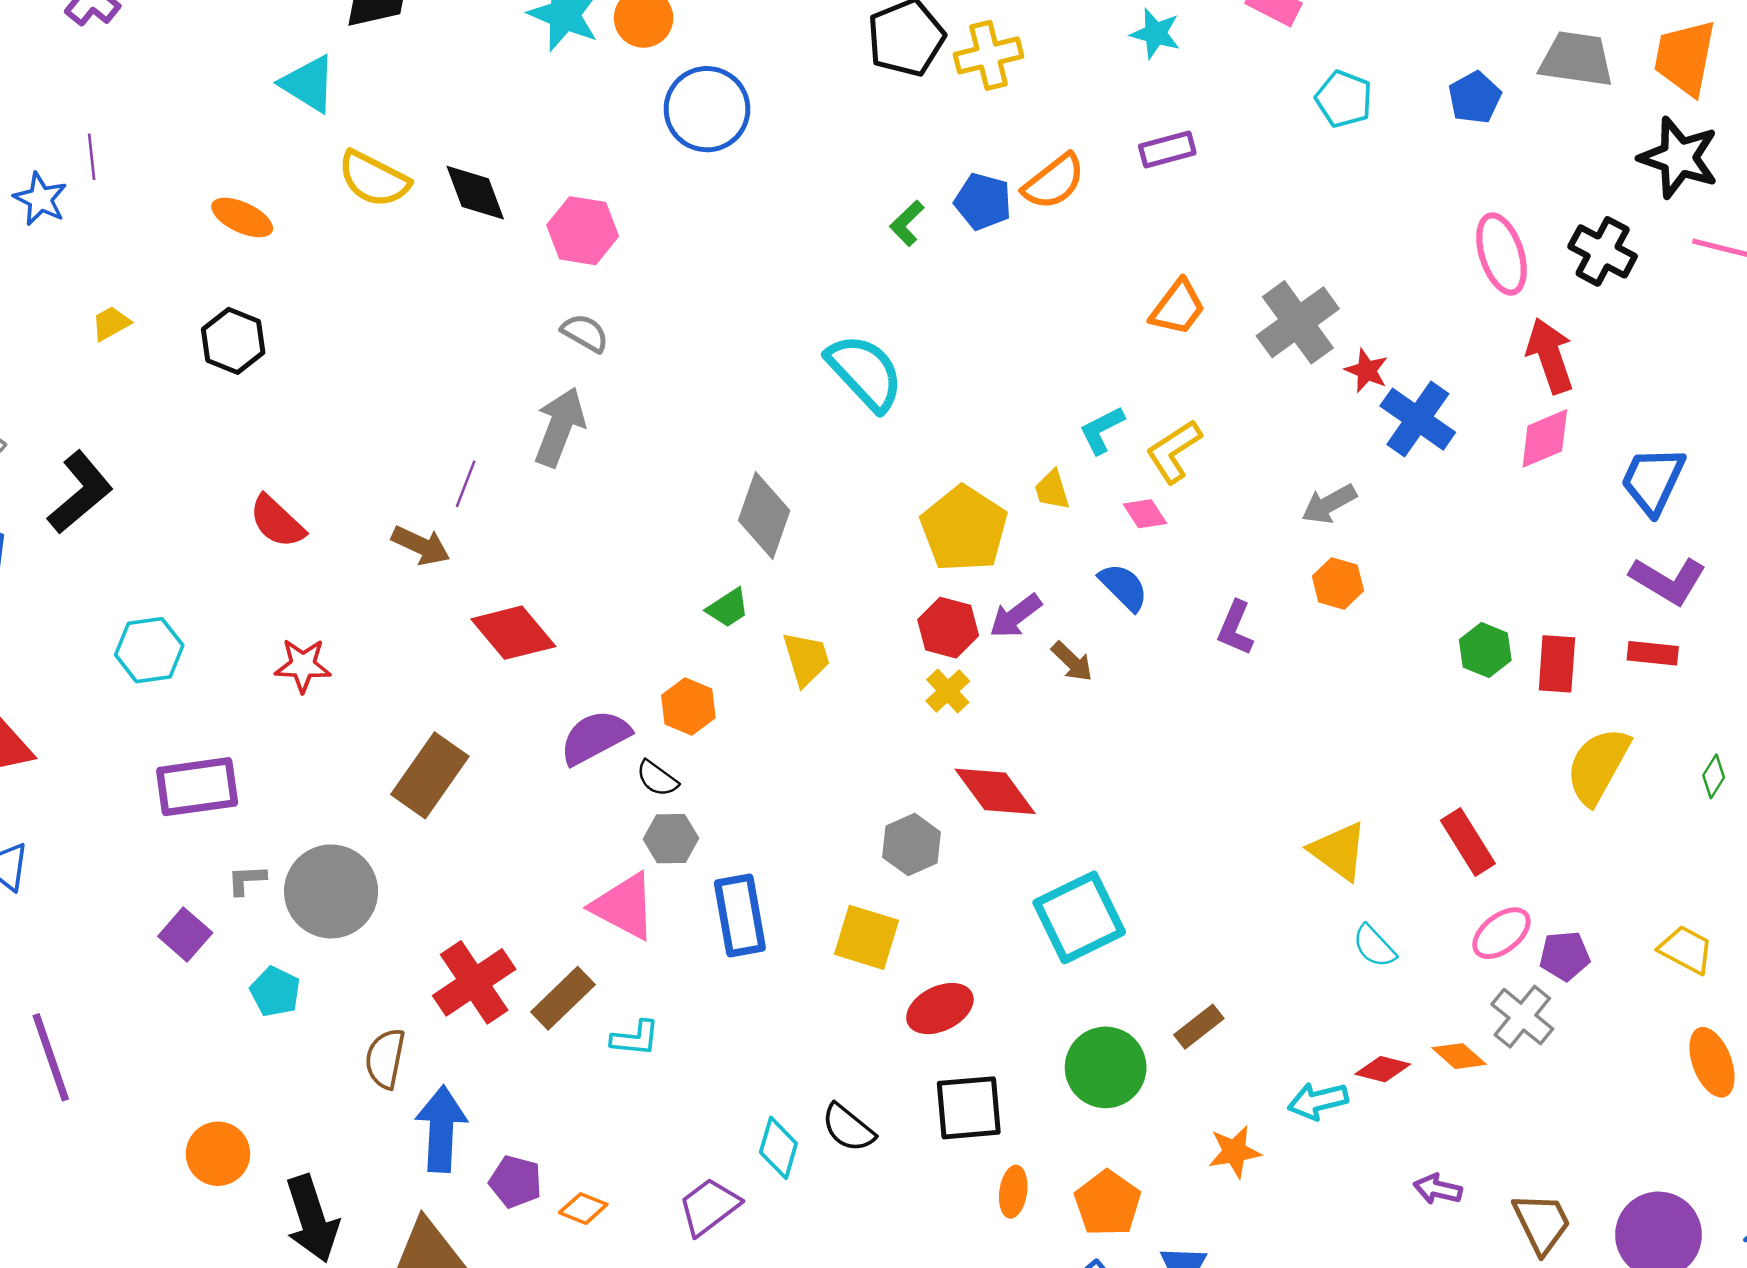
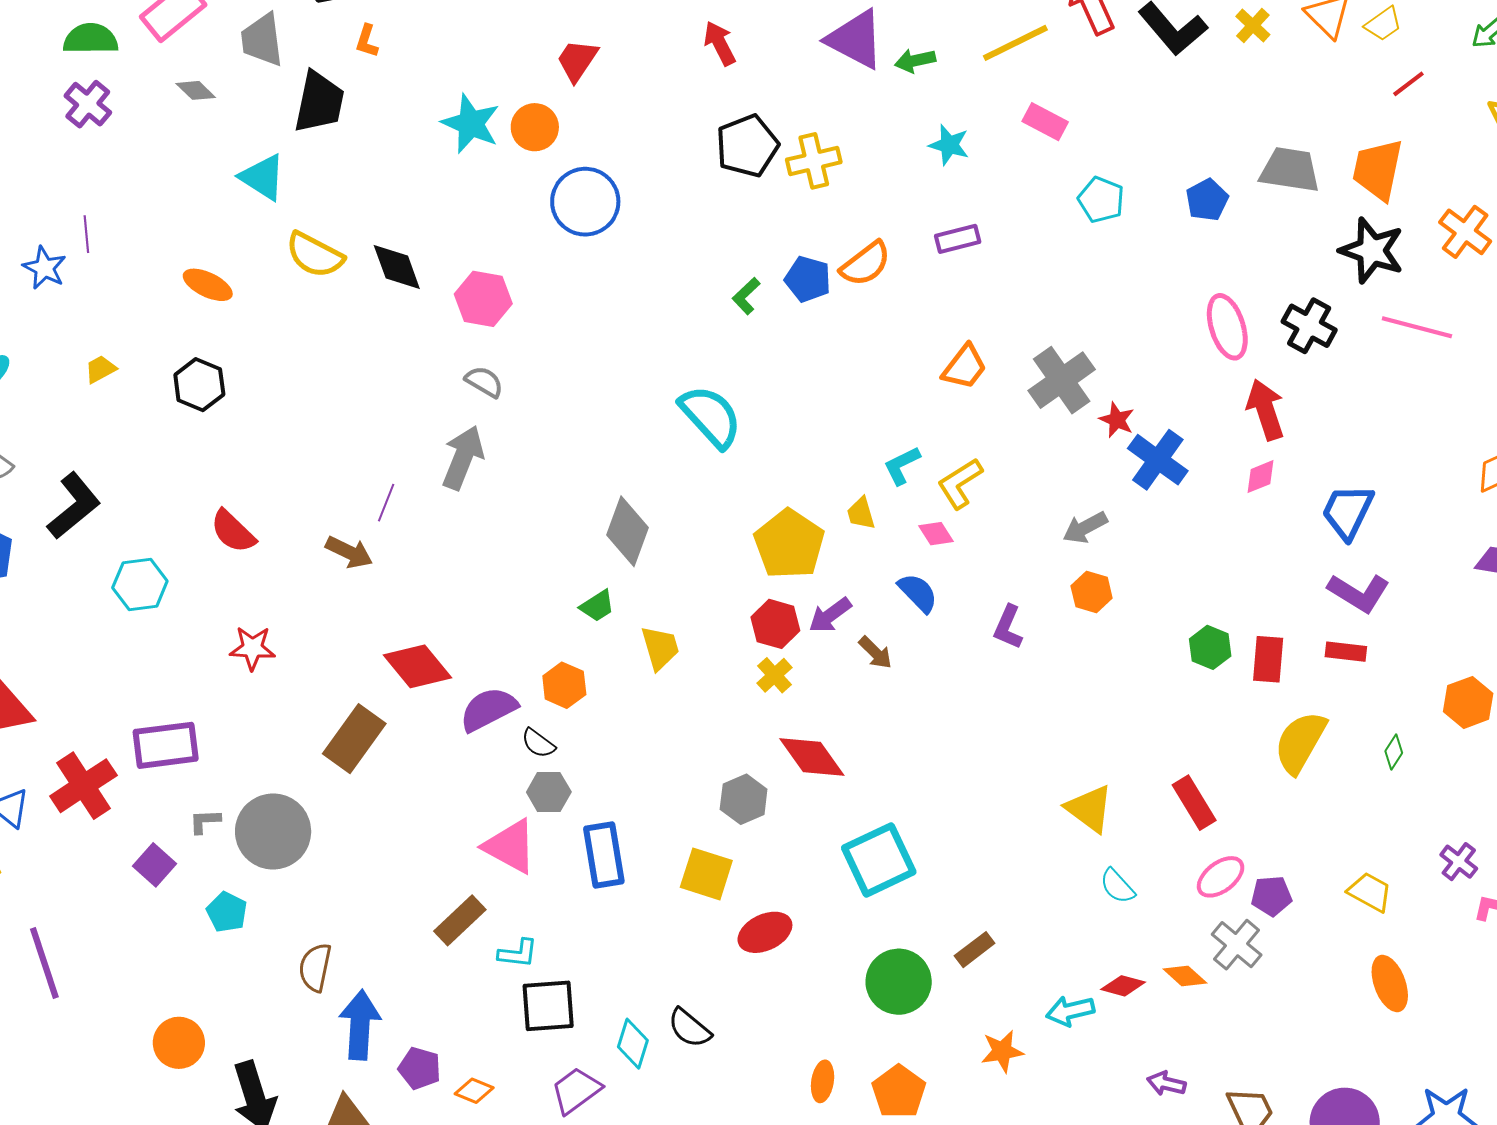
pink diamond: (1545, 438) -> (1261, 477), size x0.7
red diamond: (513, 633) -> (417, 666), moved
cyan hexagon: (149, 650) -> (140, 584), moved
red cross: (474, 982) -> (83, 786), moved
black square: (969, 1108) -> (548, 1006), moved

